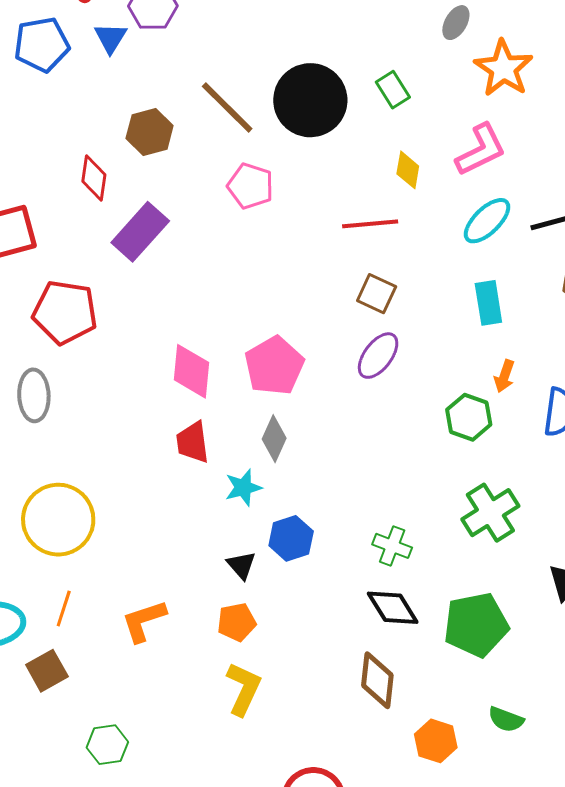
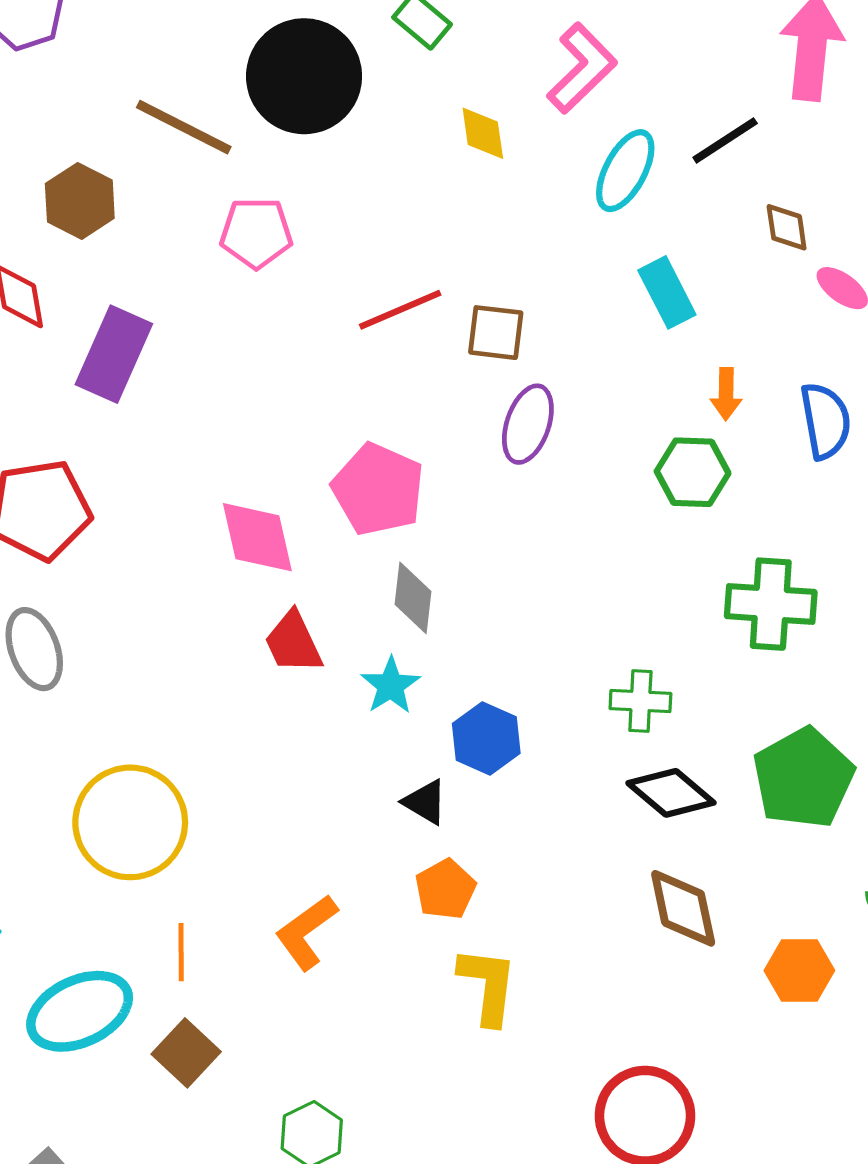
red line: (370, 224) -> (400, 310), moved
green cross: (490, 513) -> (771, 604), turned -36

